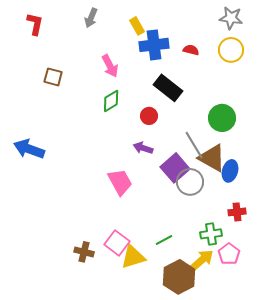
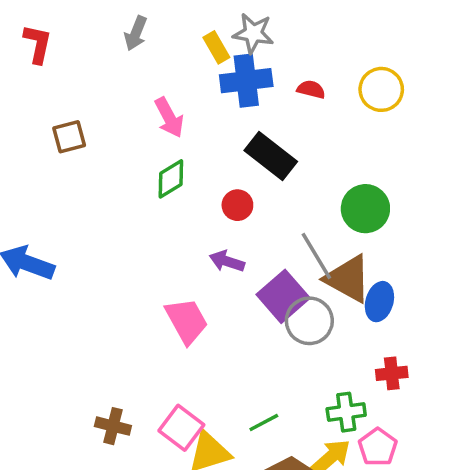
gray star: (231, 18) -> (253, 33), moved
brown square: (53, 77) -> (69, 137), turned -30
brown cross: (84, 252) -> (113, 426), moved

